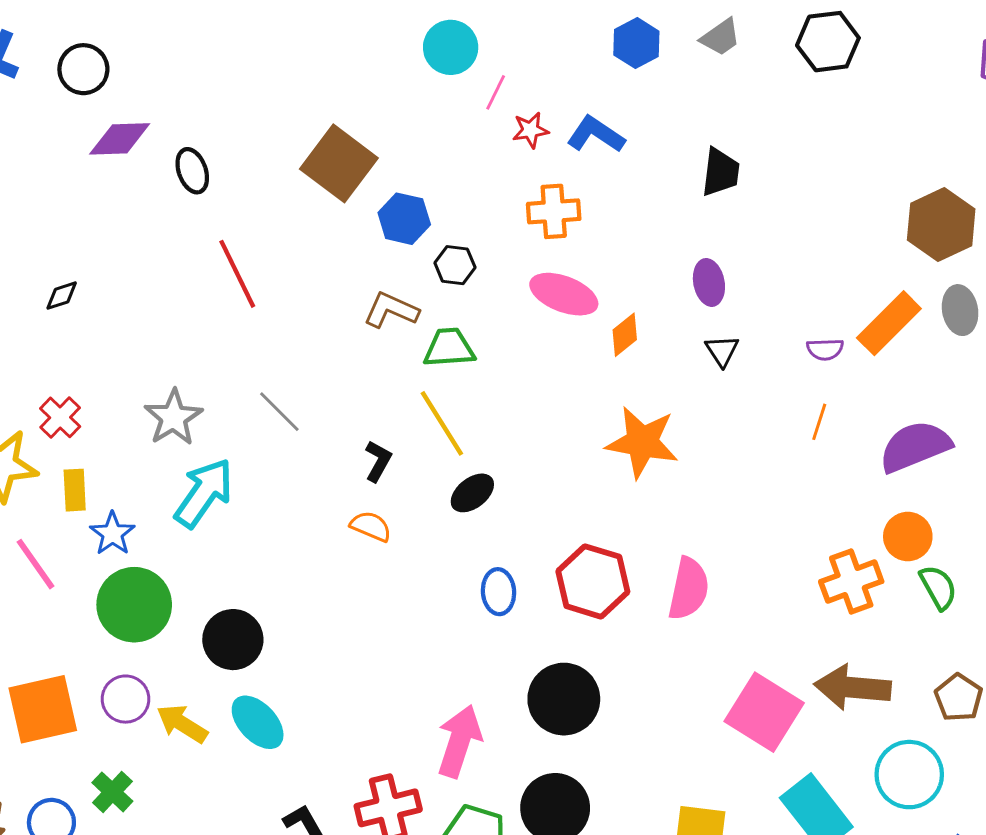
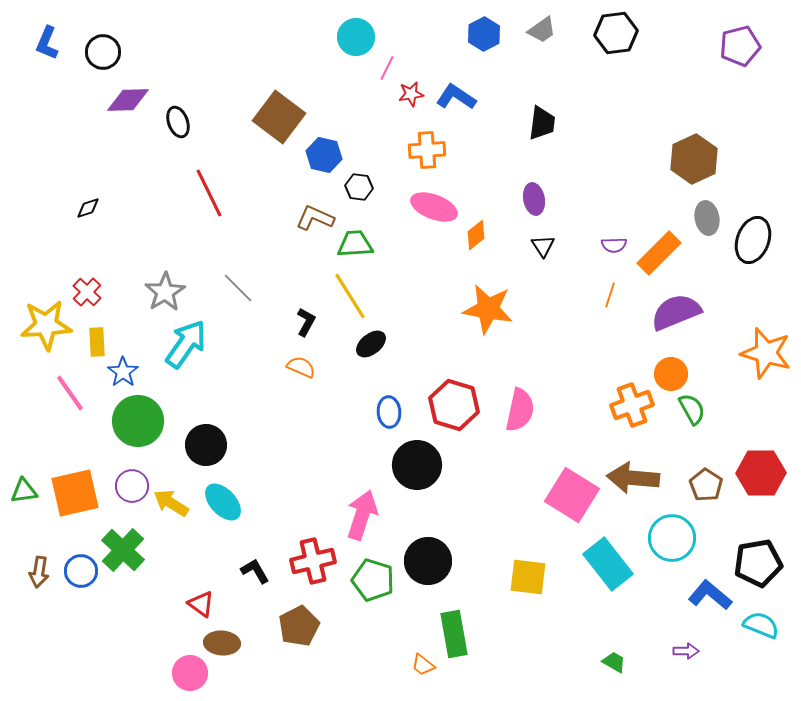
orange rectangle: (889, 323) -> (659, 253), moved
black circle: (564, 699) -> (417, 465), moved
green cross: (112, 792) -> (123, 550), size x1.5

